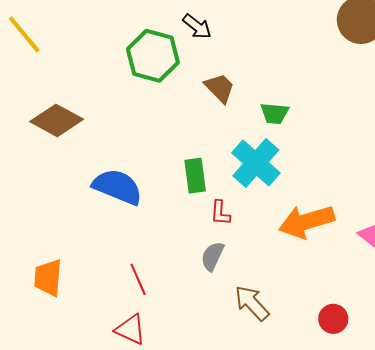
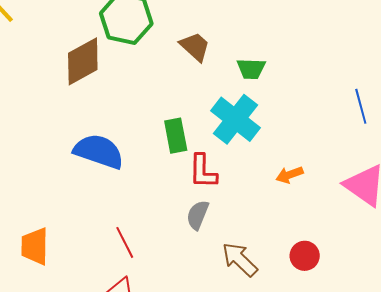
brown diamond: (57, 120) -> (83, 61), moved, turned -54
red L-shape: (220, 213) -> (203, 171), size x1.4
orange arrow: (307, 222) -> (290, 175), size x0.5
red circle: (333, 319) -> (305, 256), moved

